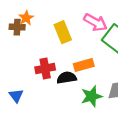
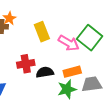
pink arrow: (95, 22) -> (69, 43), moved
orange rectangle: (84, 65) -> (72, 72), moved

